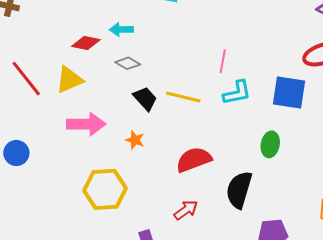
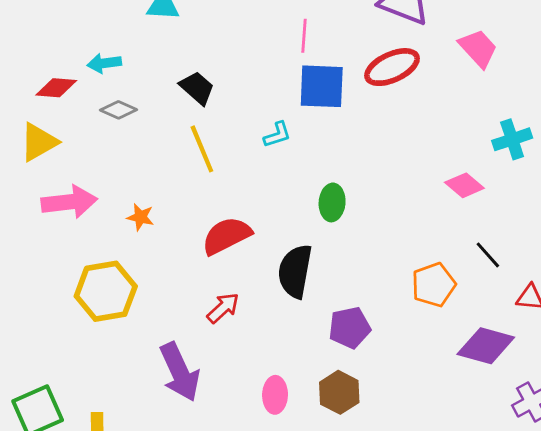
pink line: (223, 61) -> (304, 36), moved
cyan L-shape: (237, 93) -> (277, 135), size x0.7
blue square: (289, 93) -> (322, 86), moved
yellow line: (183, 97) -> (202, 149), turned 60
black trapezoid: (145, 99) -> (197, 88), moved

